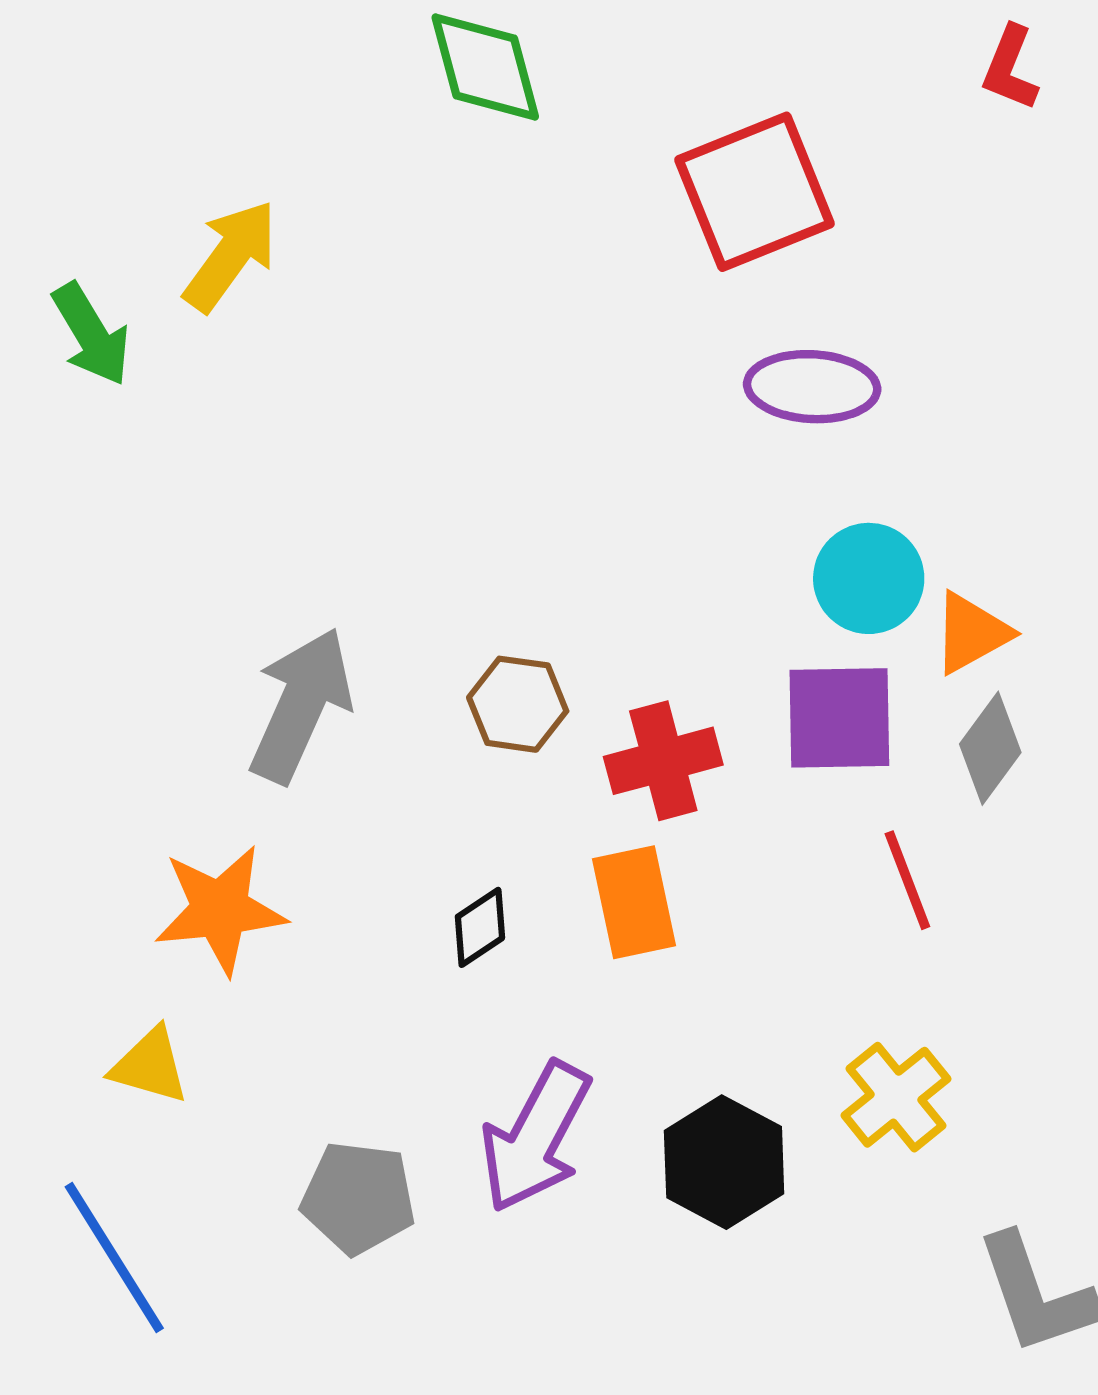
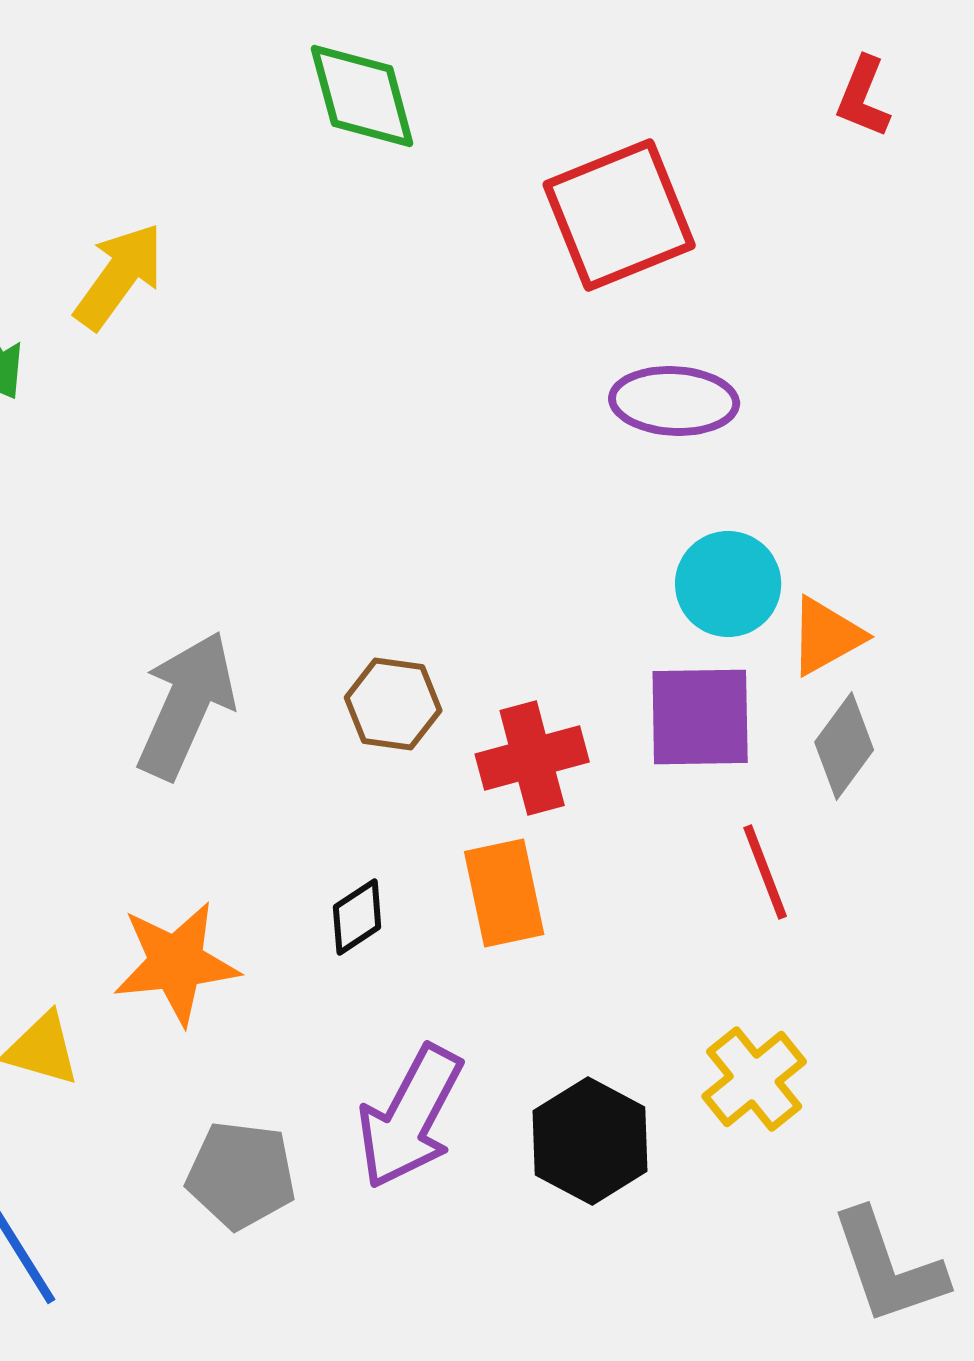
orange star: (220, 910) -> (176, 963), moved

